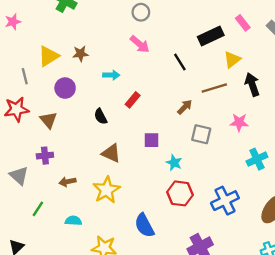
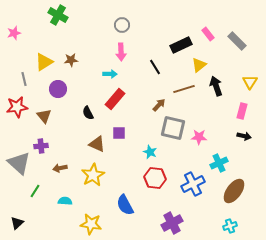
pink arrow: (140, 44) -> (121, 52), turned 48
cyan arrow: (111, 75) -> (110, 74), moved
red rectangle: (133, 100) -> (115, 99), size x1.5
pink star: (239, 122) -> (199, 137), moved
gray square: (201, 134) -> (173, 128), size x1.4
purple square: (152, 140) -> (119, 133), moved
cyan cross: (257, 159) -> (219, 163), moved
gray triangle: (19, 176) -> (19, 163), size x1.4

